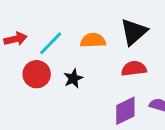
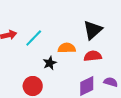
orange semicircle: (93, 40) -> (67, 48), moved
red circle: (37, 74) -> (33, 86), moved

